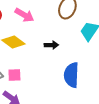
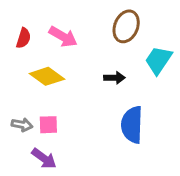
black arrow: (51, 45) -> (114, 78), moved

